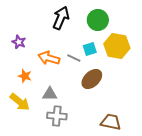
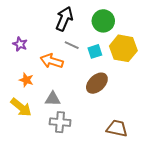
gray line: (74, 58) -> (72, 45), moved

